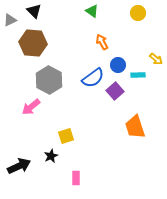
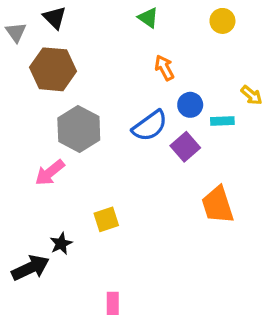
gray triangle: (10, 20) -> (16, 32), turned -40
black star: (51, 156) -> (61, 244), moved
pink rectangle: (76, 178) -> (113, 303), moved

